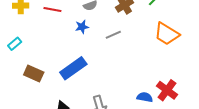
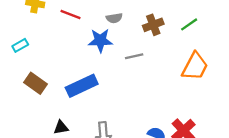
blue star: (82, 27) -> (100, 40), size x1.5
orange trapezoid: (167, 34) -> (195, 66), turned -104

